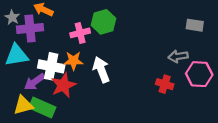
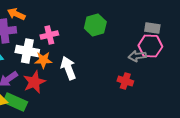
green hexagon: (103, 22) -> (95, 25), moved
white cross: (51, 66) -> (27, 51), moved
pink hexagon: (199, 74) -> (150, 46), moved

